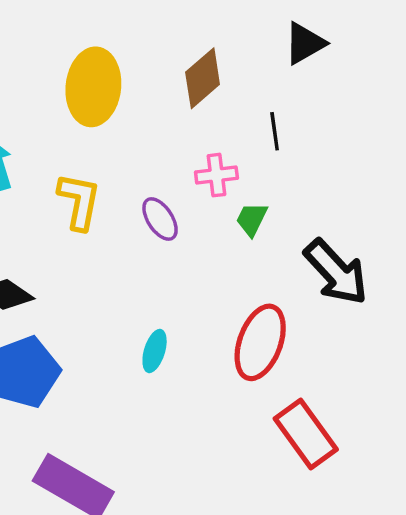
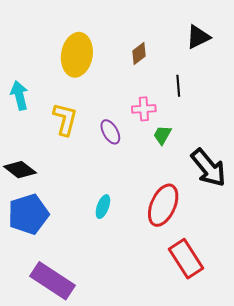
brown diamond: (203, 78) -> (139, 53), size x0.7

